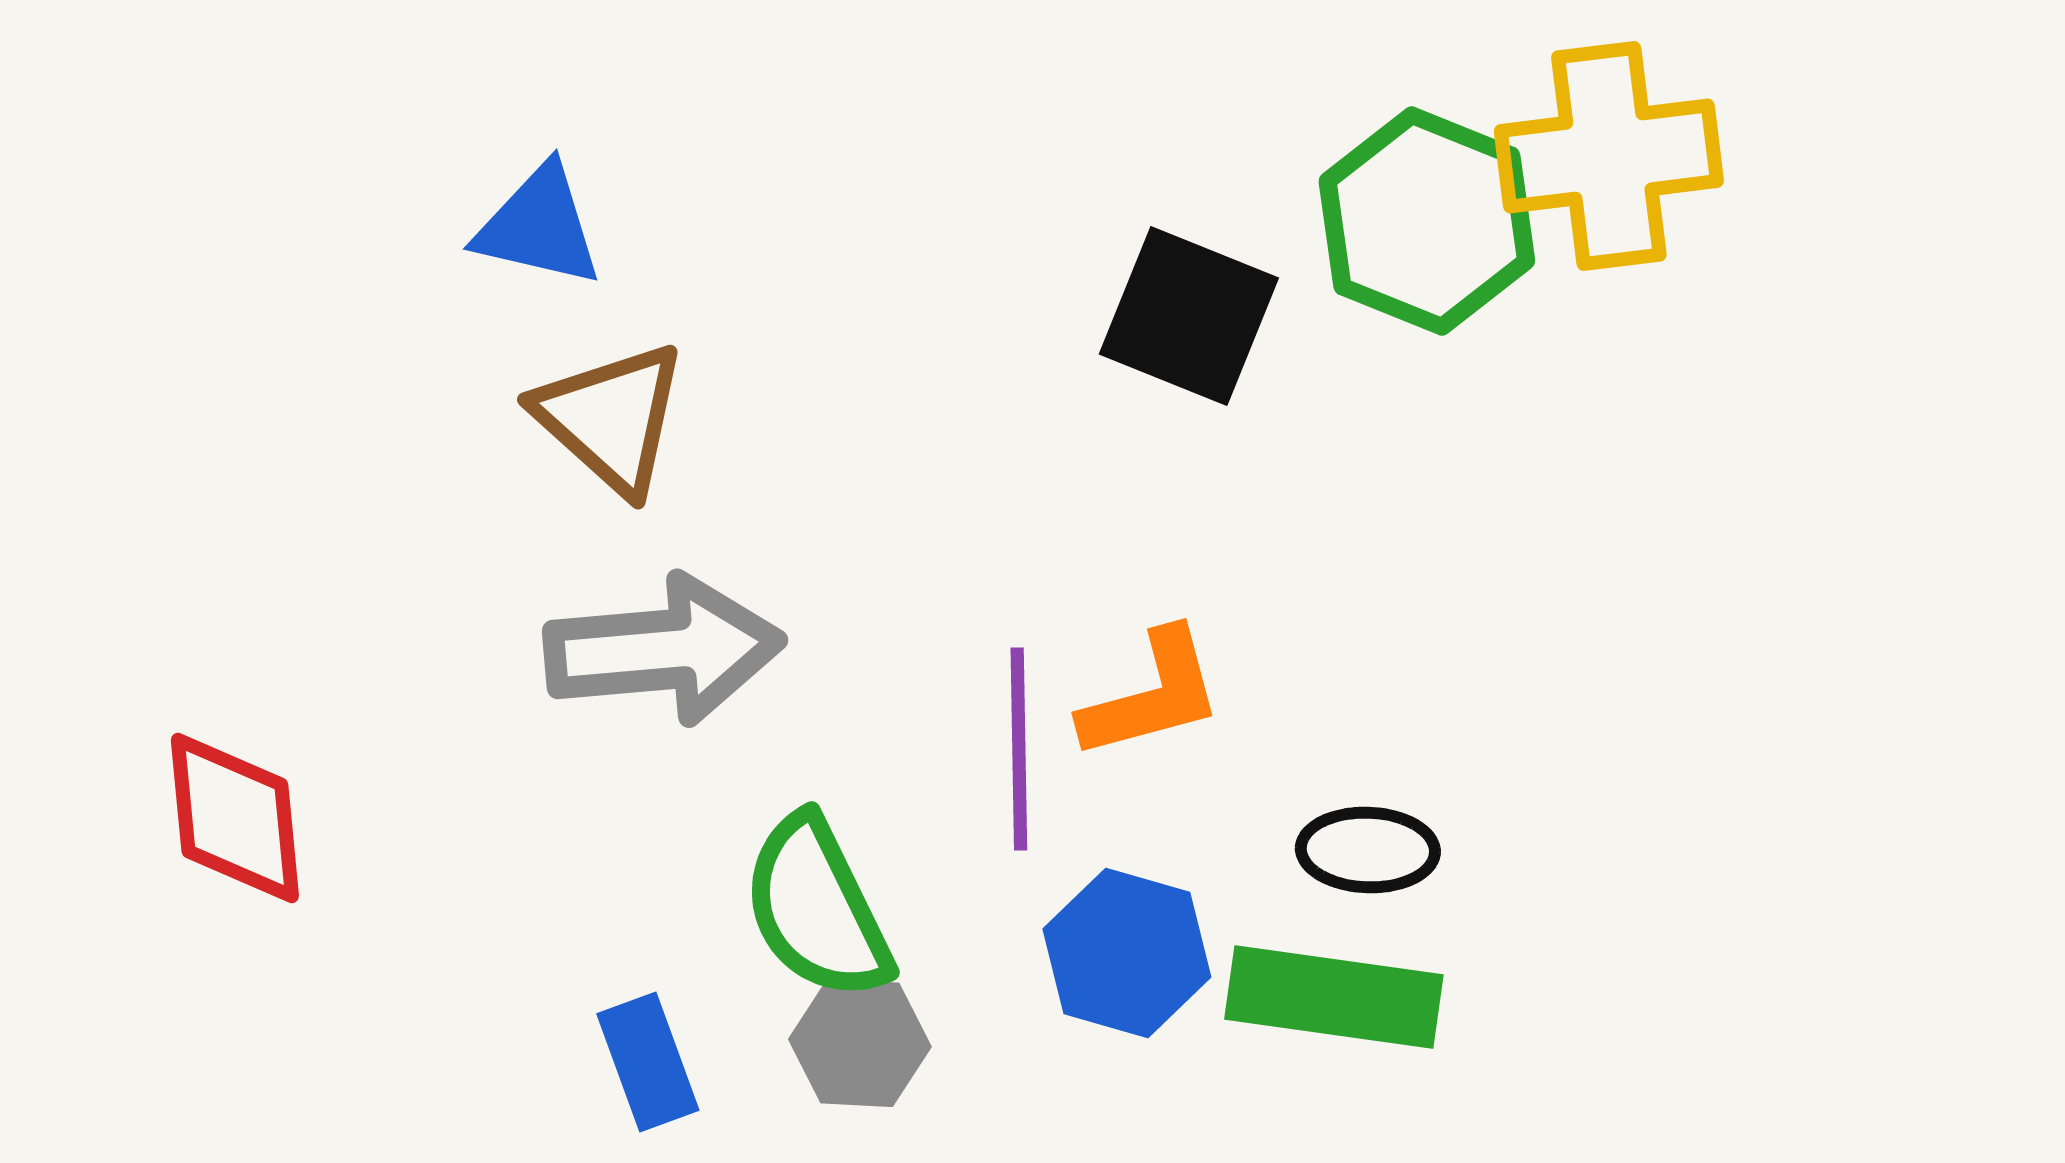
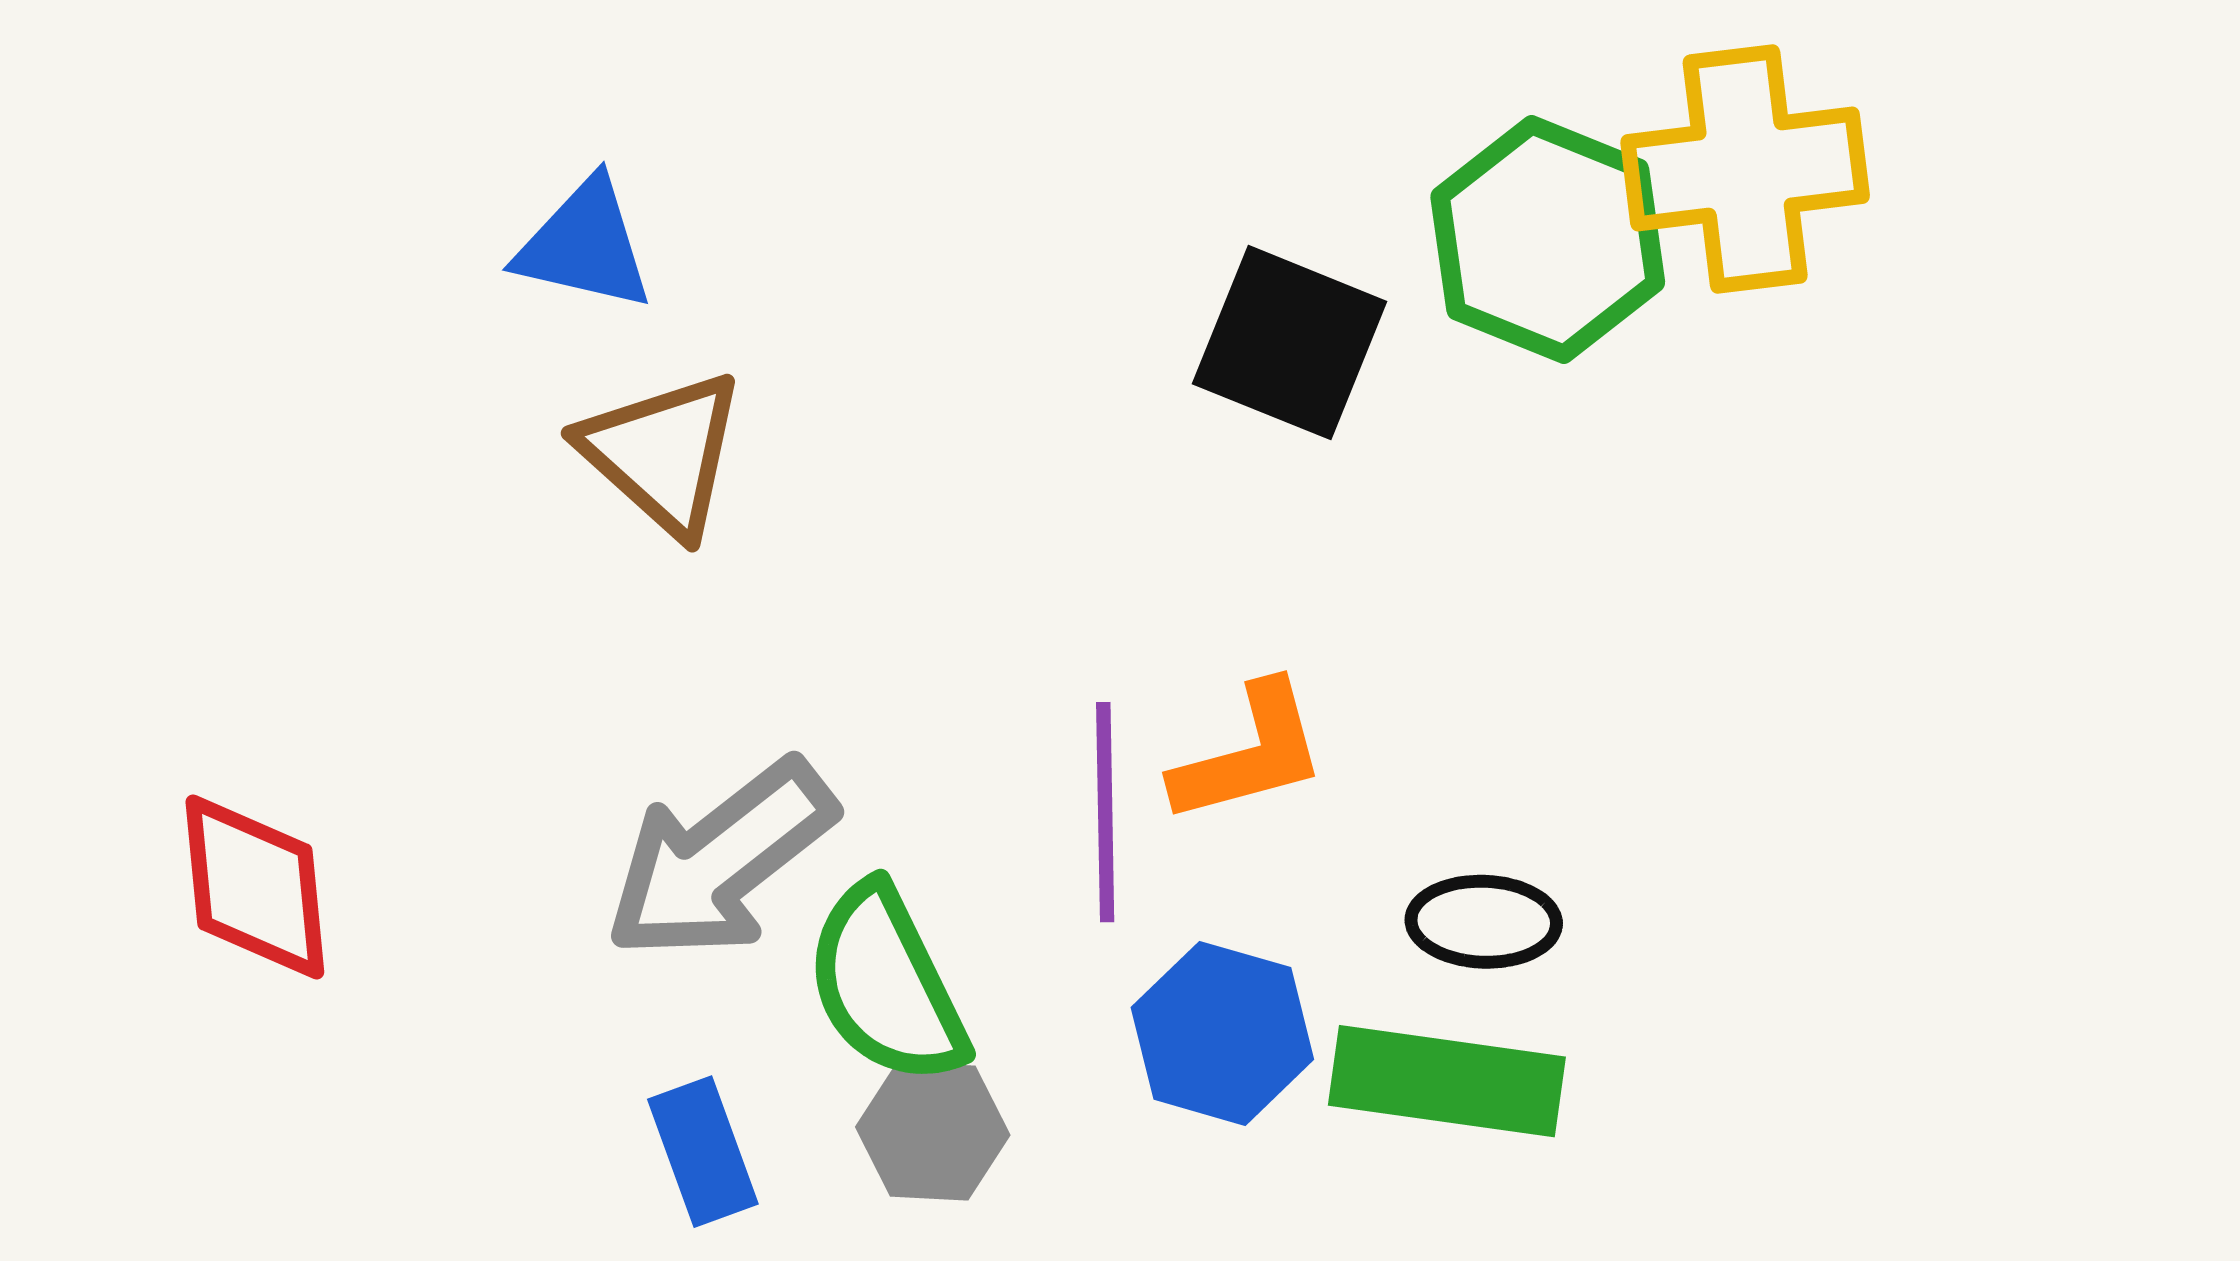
gray arrow: (664, 650) -> (720, 860), moved, turned 147

